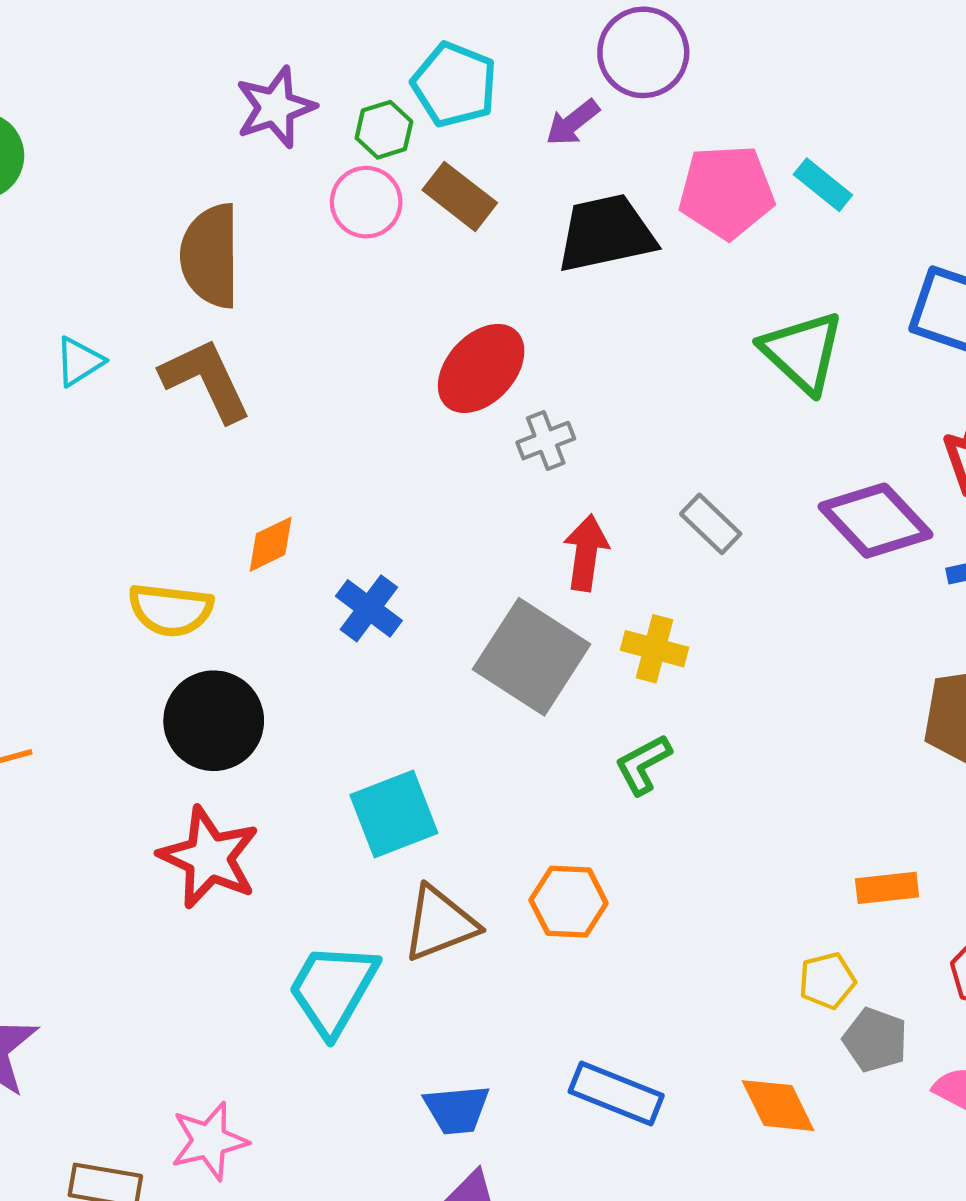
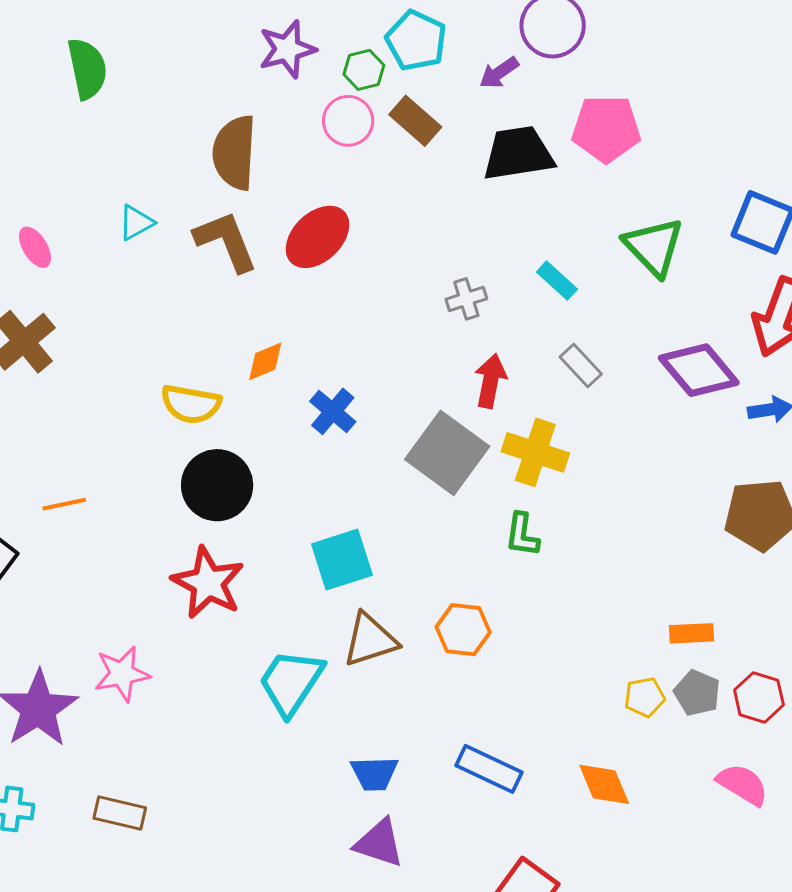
cyan rectangle: (823, 185) -> (557, 281), moved
red ellipse: (481, 368) -> (318, 237), moved
yellow cross: (654, 649) -> (535, 452), size x1.4
green L-shape: (643, 764) -> (522, 535), turned -57
gray pentagon: (875, 1040) -> (697, 693), moved
pink star: (209, 1141) -> (122, 674), moved

